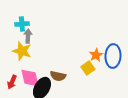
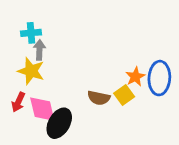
brown semicircle: (58, 76) -> (99, 98), moved
red arrow: (12, 82) -> (18, 102), moved

